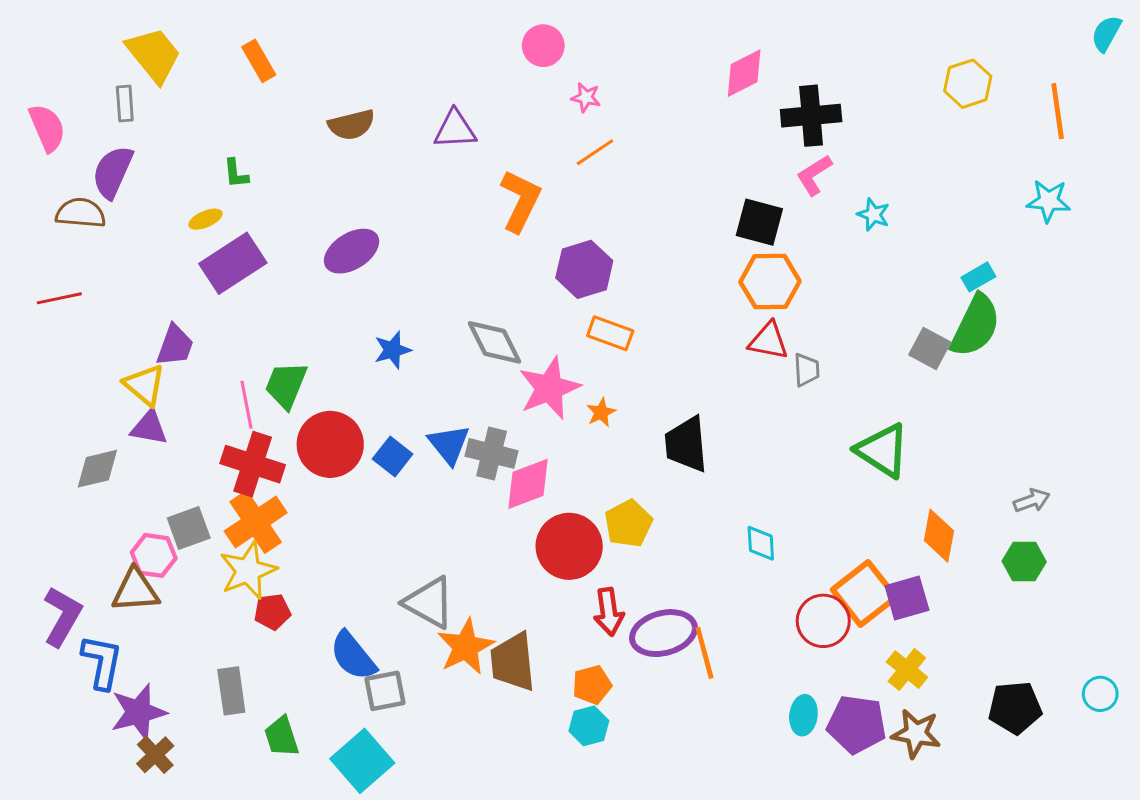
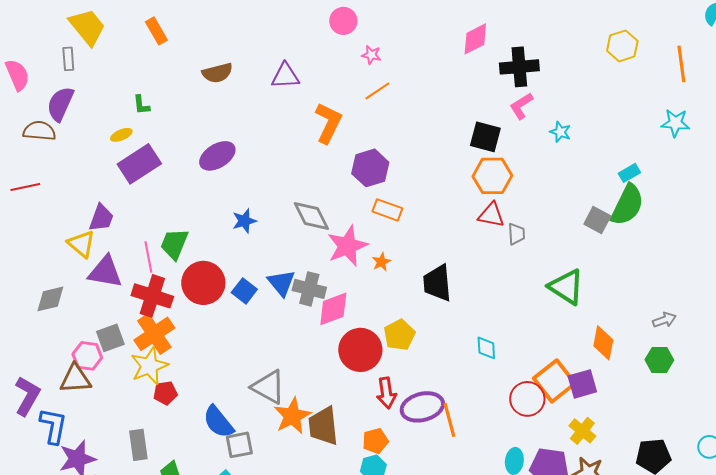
purple triangle: (149, 428) -> (105, 272), moved, size x1.4

